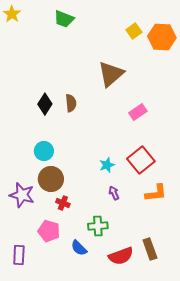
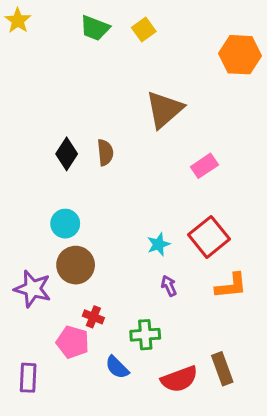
yellow square: (134, 31) -> (144, 29), moved
red cross: (63, 203) -> (93, 317), moved

